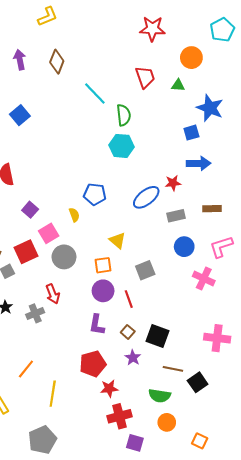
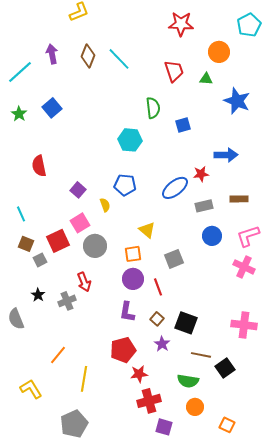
cyan line: (95, 94) -> (119, 59), moved
blue square: (191, 133) -> (183, 125), moved
cyan hexagon: (122, 146) -> (130, 140), moved
purple square: (30, 210) -> (78, 190), moved
pink cross: (204, 279) -> (244, 267), moved

